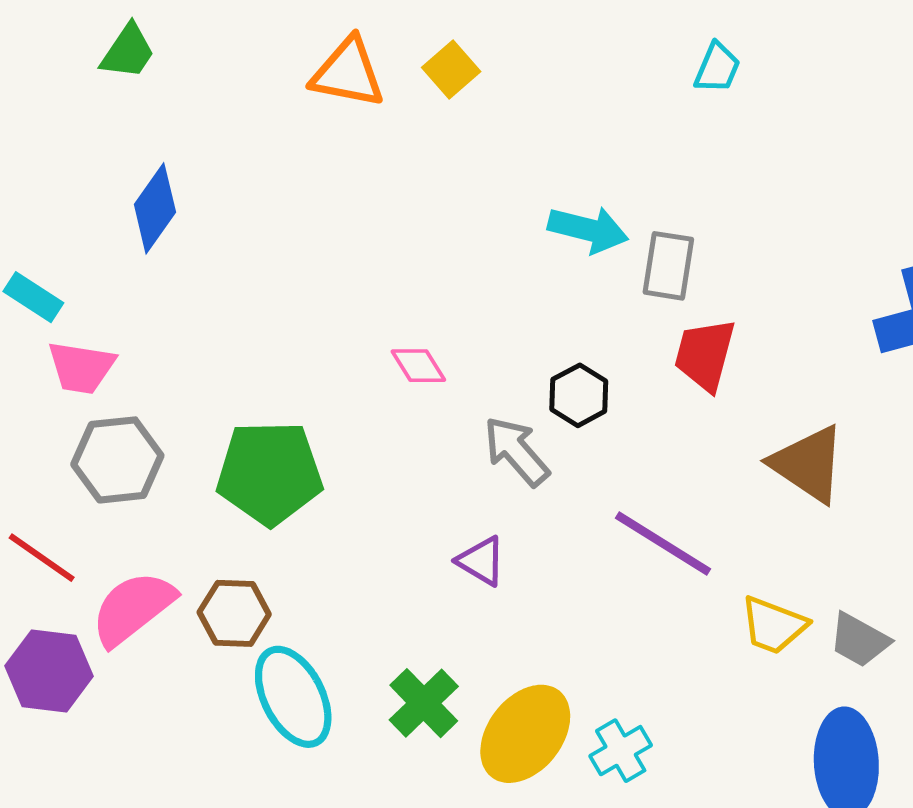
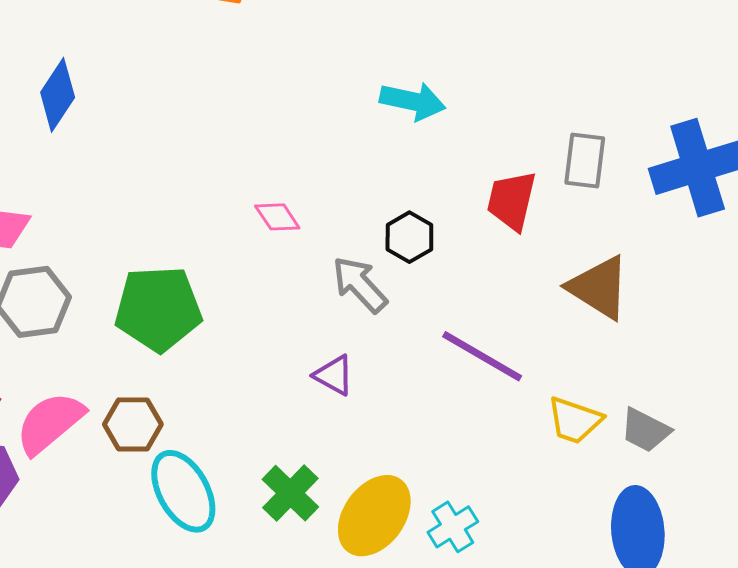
gray rectangle: (668, 266) -> (585, 160), moved

